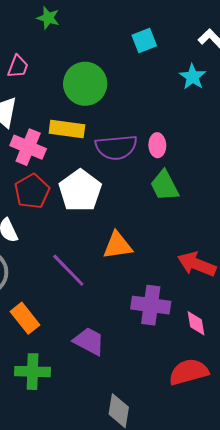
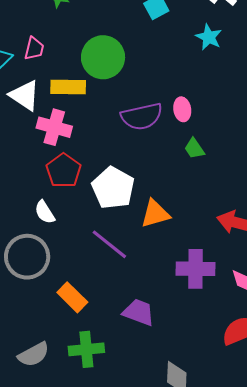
yellow rectangle: (67, 129) -> (68, 87), moved
green trapezoid: (164, 186) -> (194, 149), size x0.7
white pentagon: (80, 191) -> (113, 188), moved

